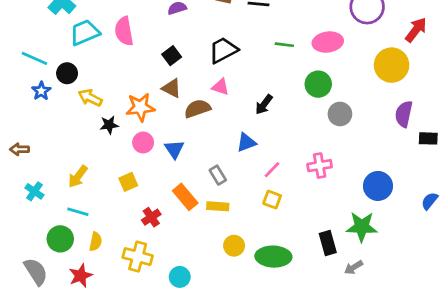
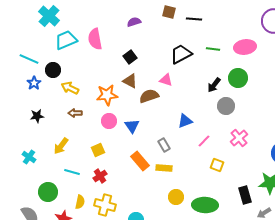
black trapezoid: (223, 50) -> (181, 54), moved
black arrow: (264, 104) -> (214, 85), moved
gray circle: (340, 114) -> (226, 106), moved
black star: (109, 125) -> (37, 116), moved
brown arrow: (20, 149) -> (75, 113), moved
pink cross: (320, 166) -> (239, 138), turned -30
yellow square: (272, 200) -> (217, 165), moved
cyan line: (78, 212) -> (72, 172), moved
red cross: (151, 217) -> (100, 176), moved
yellow semicircle: (96, 242) -> (80, 202), moved

